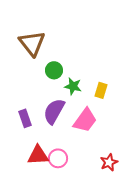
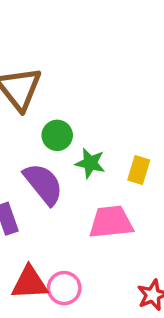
purple semicircle: (54, 111) -> (43, 184), moved, turned 112
pink trapezoid: (85, 120) -> (111, 222), turned -132

